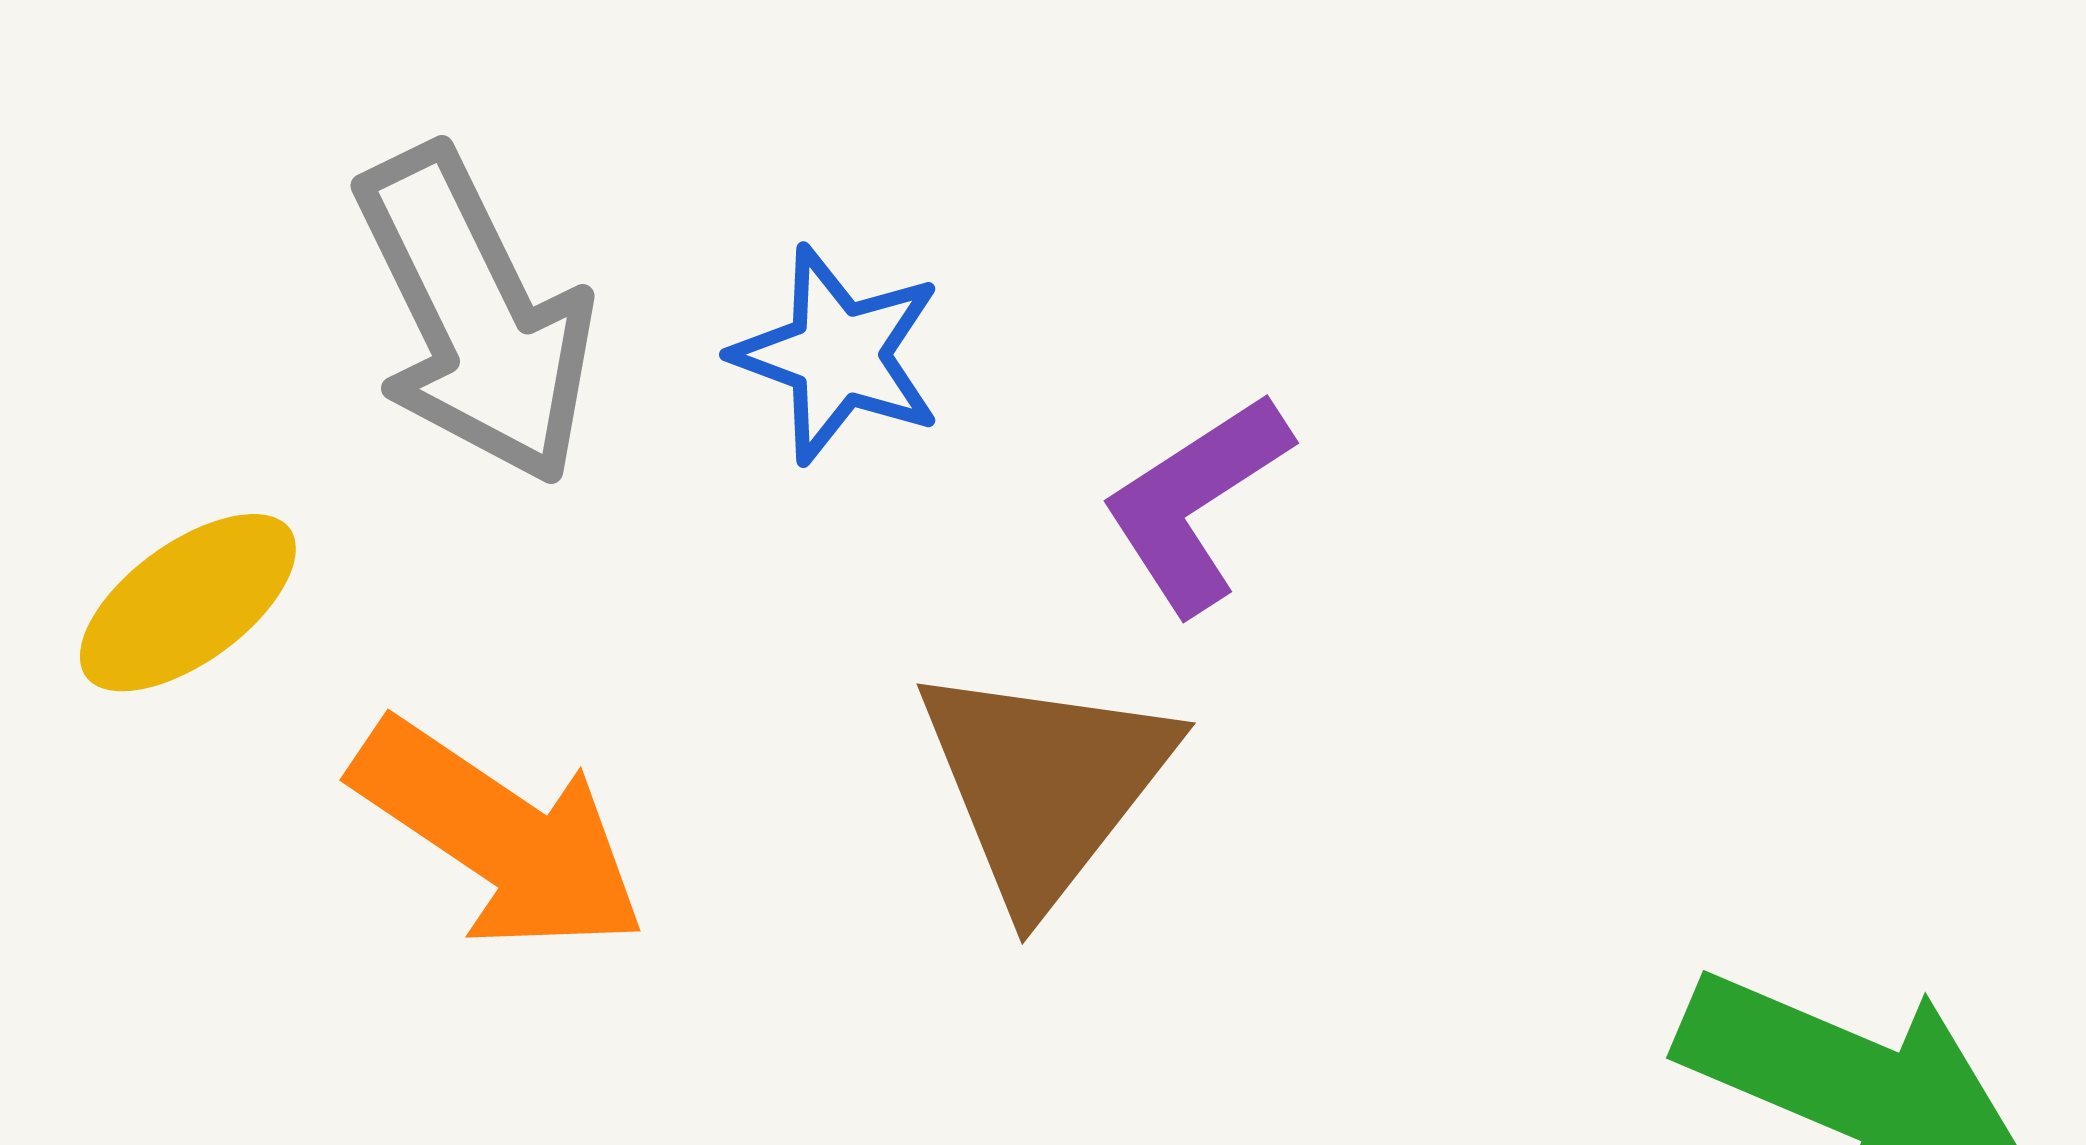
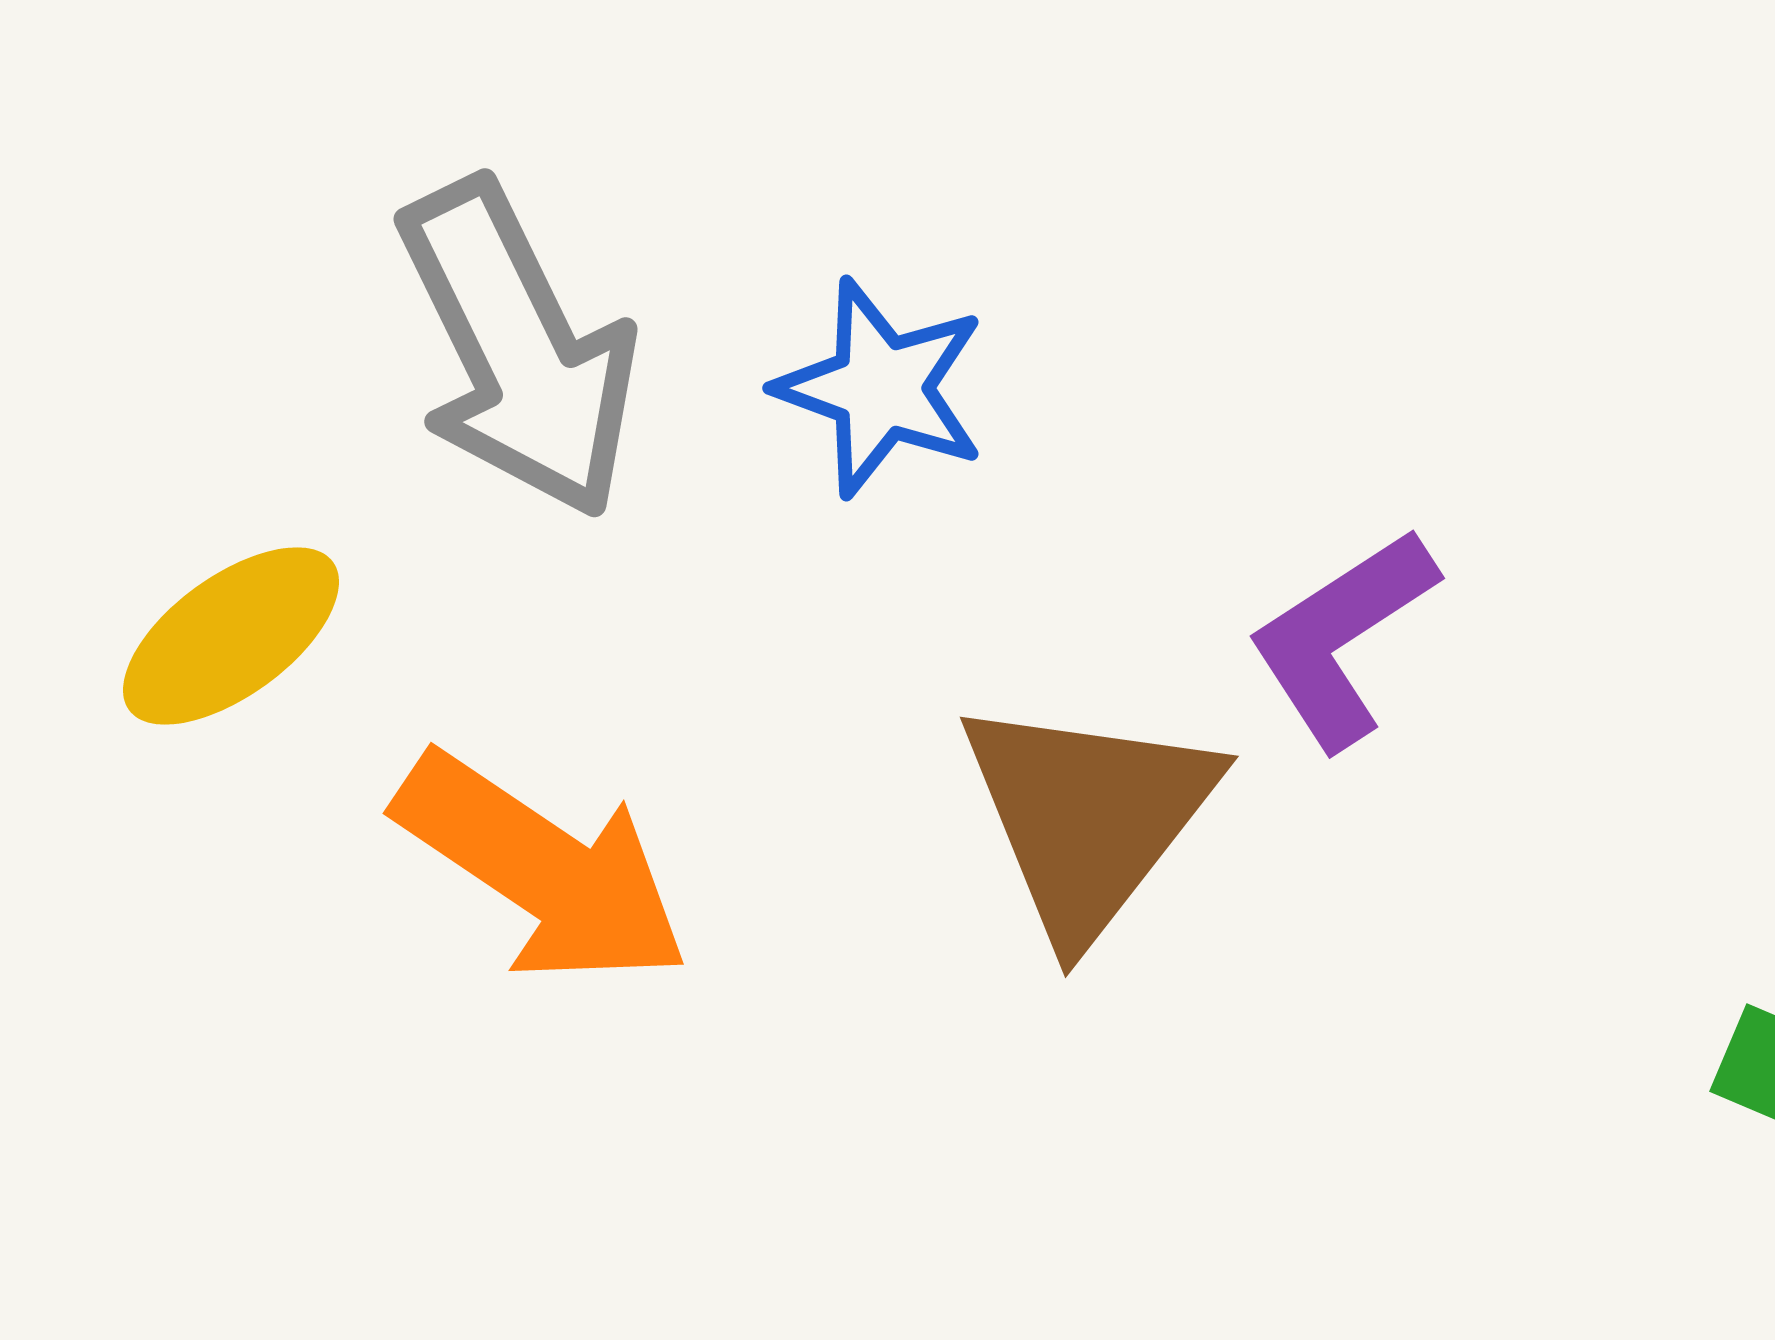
purple L-shape: (1196, 503) -> (1342, 638), moved

